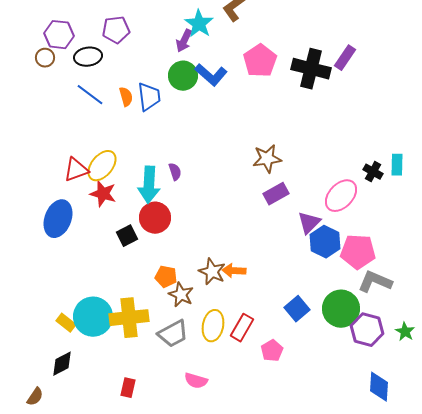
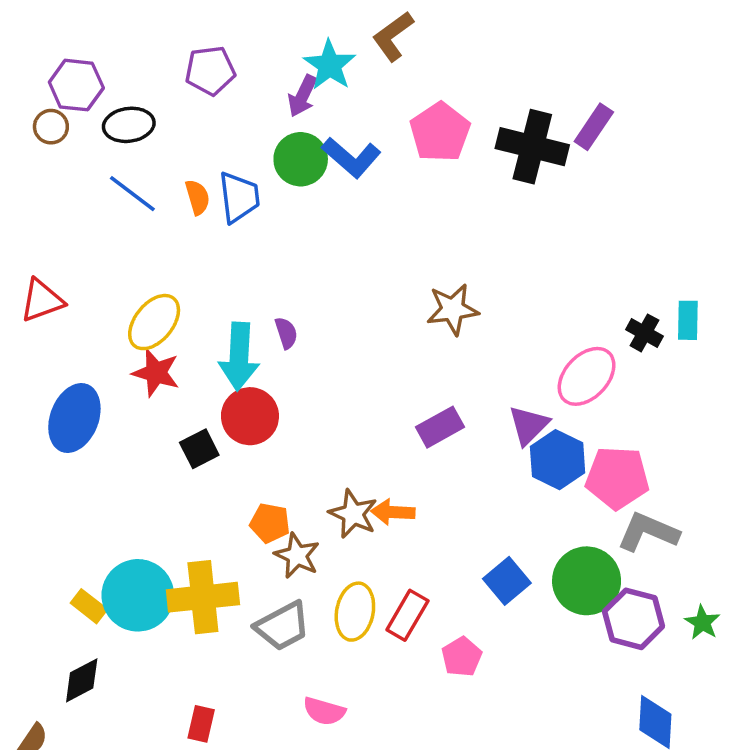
purple pentagon: (116, 30) -> (210, 71), moved
red triangle: (76, 170) -> (42, 300), moved
purple rectangle: (276, 194) -> (440, 427), moved

